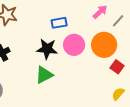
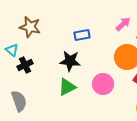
pink circle: (74, 45) -> (103, 84), moved

